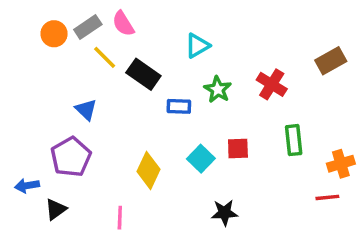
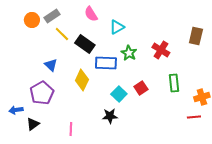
pink semicircle: (123, 24) -> (91, 14), moved
brown rectangle: (331, 61) -> (196, 36), turned -48
blue rectangle: (179, 106) -> (106, 63), size x1.5
red square: (238, 148) -> (141, 88), turned -32
yellow diamond: (149, 170) -> (82, 80), moved
black star: (224, 213) -> (110, 116), moved

